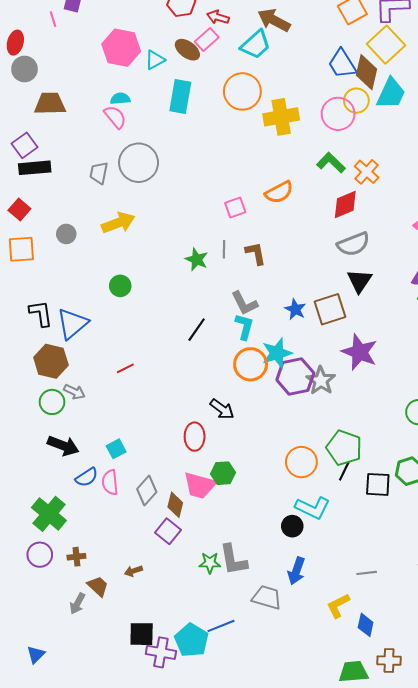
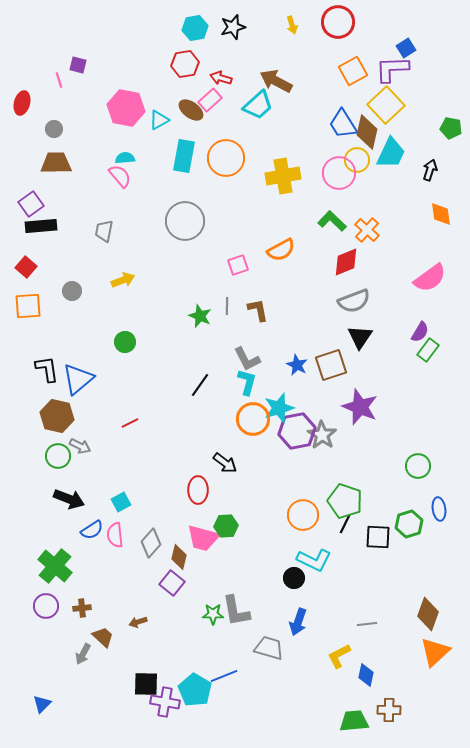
gray circle: (25, 69) -> (54, 129), moved, size x0.7
orange circle: (242, 91) -> (226, 158), moved
gray circle: (139, 163) -> (185, 221), moved
yellow arrow: (118, 223) -> (123, 280), size x0.7

